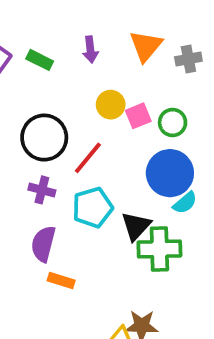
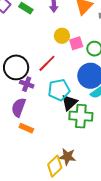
black circle: (44, 138) -> (16, 67), moved
purple cross: (42, 190) -> (27, 84), moved
cyan pentagon: (93, 208) -> (59, 90), moved

